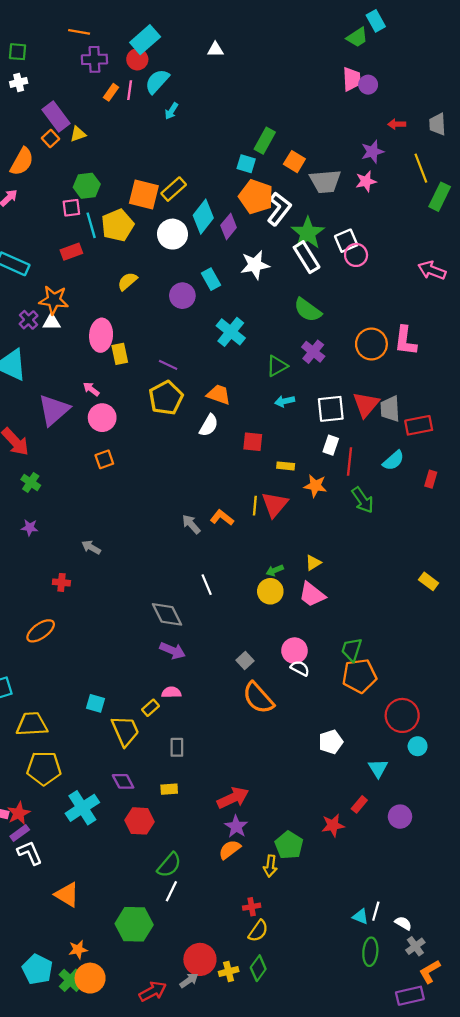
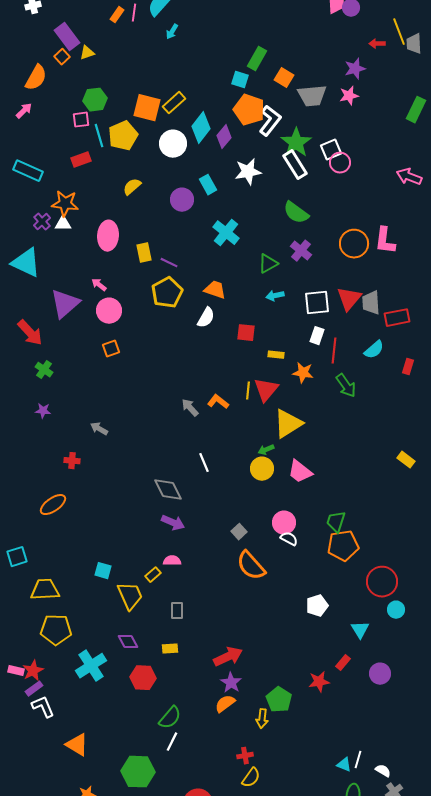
yellow line: (421, 168) -> (399, 32), moved
yellow rectangle: (120, 354) -> (144, 253), moved
yellow triangle: (313, 563) -> (288, 424), moved, size x2.0

